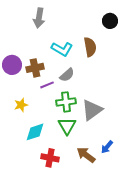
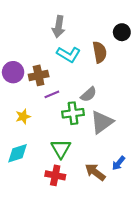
gray arrow: (39, 18) -> (59, 27), moved
black circle: (110, 21) -> (122, 32), moved
gray semicircle: (67, 75) -> (89, 94), moved
green triangle: (67, 126) -> (61, 149), moved
cyan diamond: (35, 132) -> (17, 153), moved

